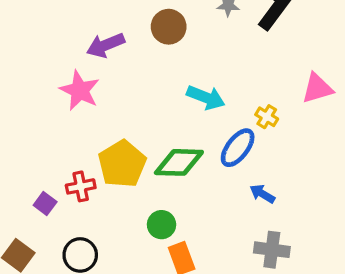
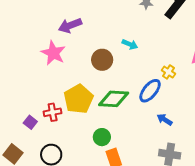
brown circle: (169, 27) -> (102, 60), moved
cyan arrow: (206, 97) -> (130, 44), moved, size x0.7

